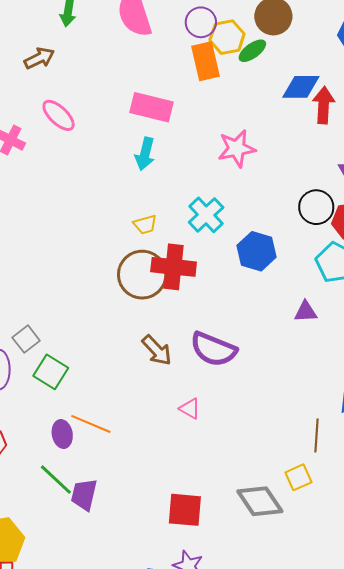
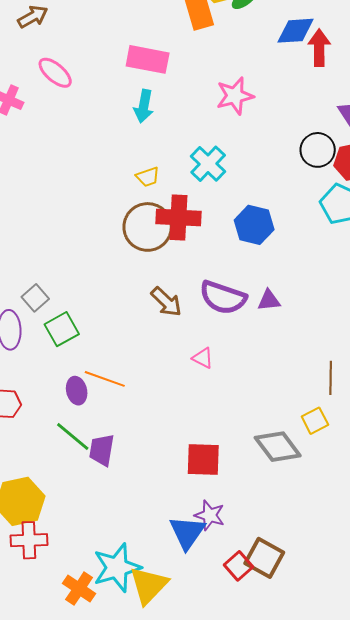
blue hexagon: (257, 251) -> (254, 225), moved
purple triangle: (306, 312) -> (269, 300), moved
green square: (51, 372) -> (62, 329), turned 32

